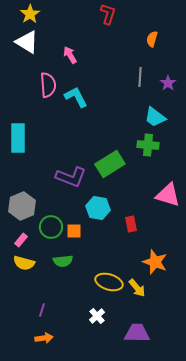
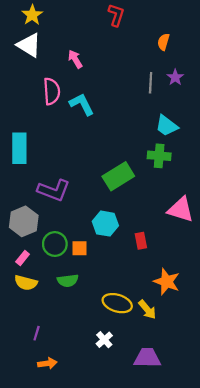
purple star: (168, 83) -> (175, 77), moved
purple L-shape: (71, 177) -> (54, 190), moved
purple line: (42, 310) -> (37, 333), moved

